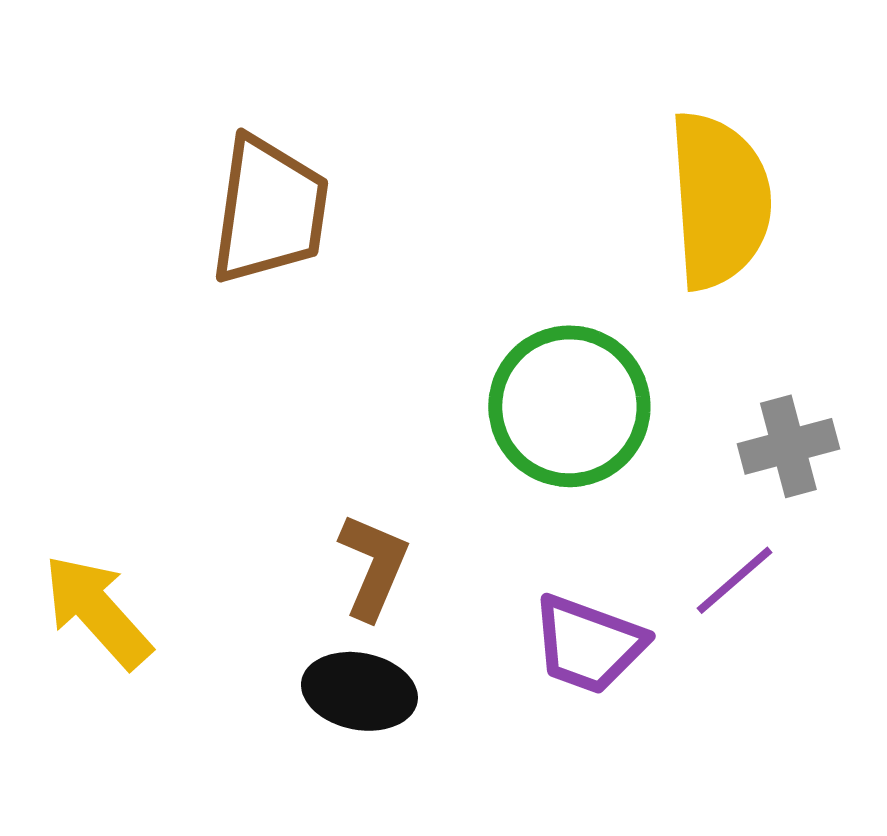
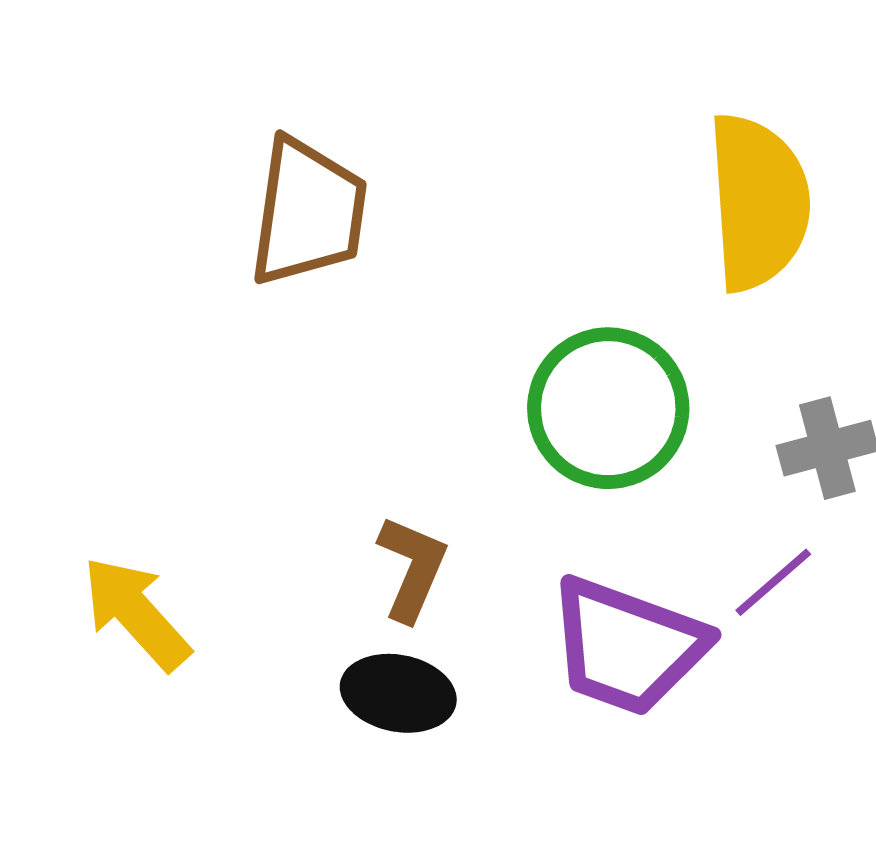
purple trapezoid: (588, 644) -> (627, 646), size x1.4

